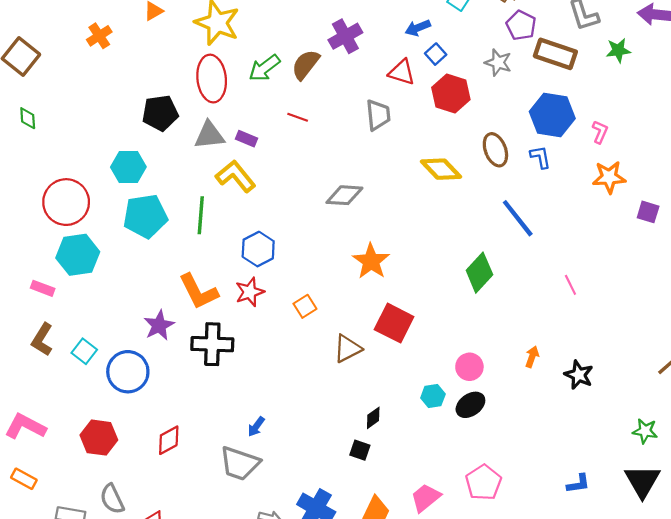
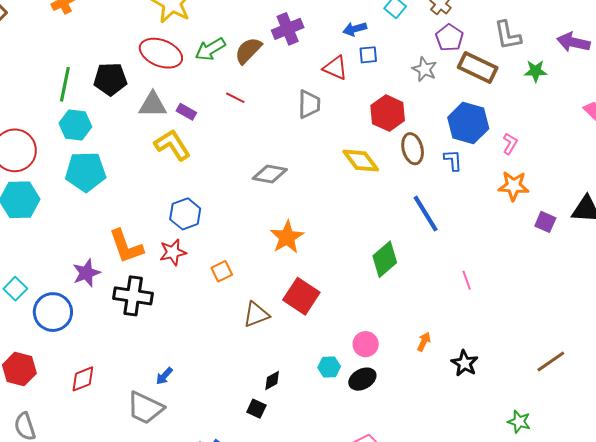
blue square: (436, 54) -> (368, 55), turned 30
red ellipse: (212, 79) -> (161, 53), turned -69
red hexagon: (451, 93) -> (388, 113), moved
green line: (201, 215) -> (65, 84), moved

